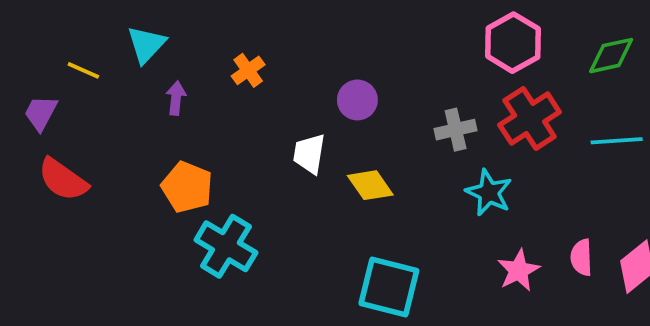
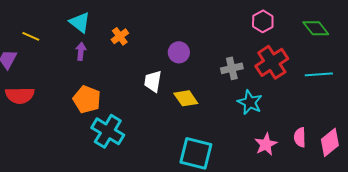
pink hexagon: (513, 43) -> (263, 21), size x0.7
cyan triangle: (146, 44) -> (80, 22), moved, turned -35
green diamond: (611, 56) -> (316, 28), turned 64
red semicircle: (63, 180) -> (20, 95), turned -36

